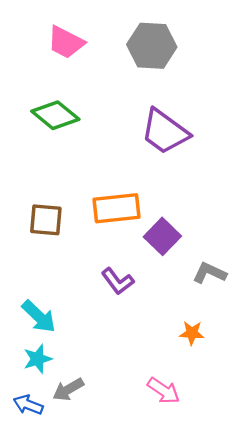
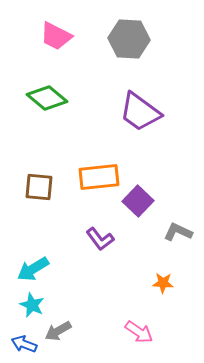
cyan arrow: (39, 316) -> (33, 269), turned 104
cyan star: (38, 359) -> (32, 305), turned -30

